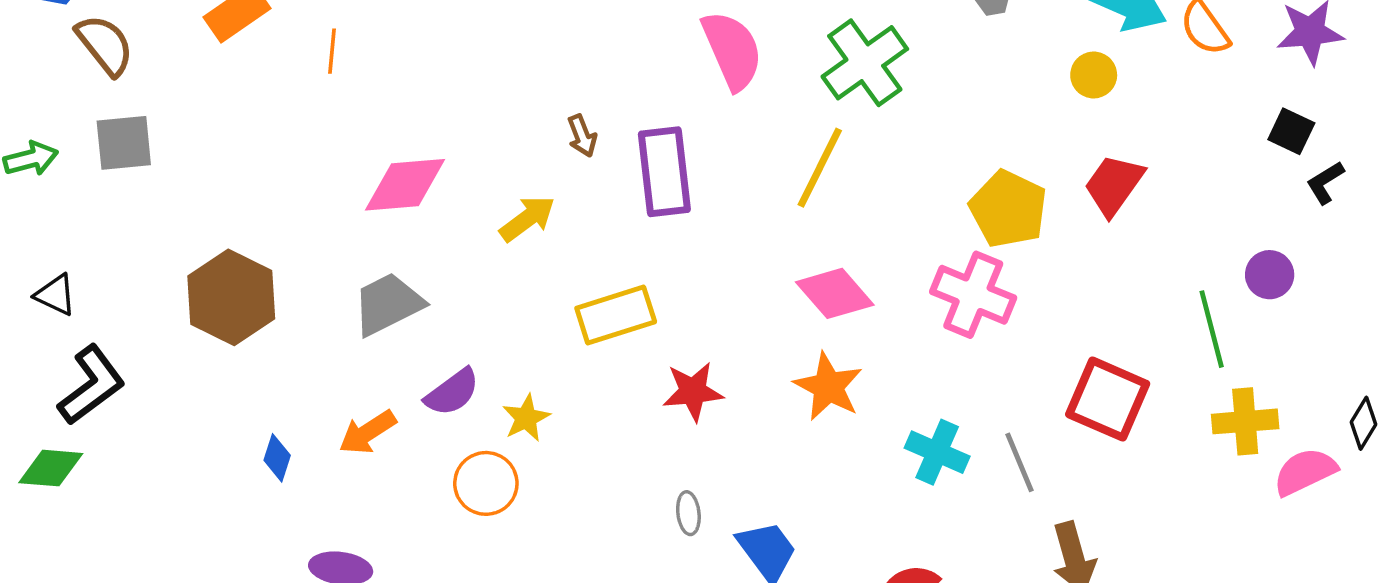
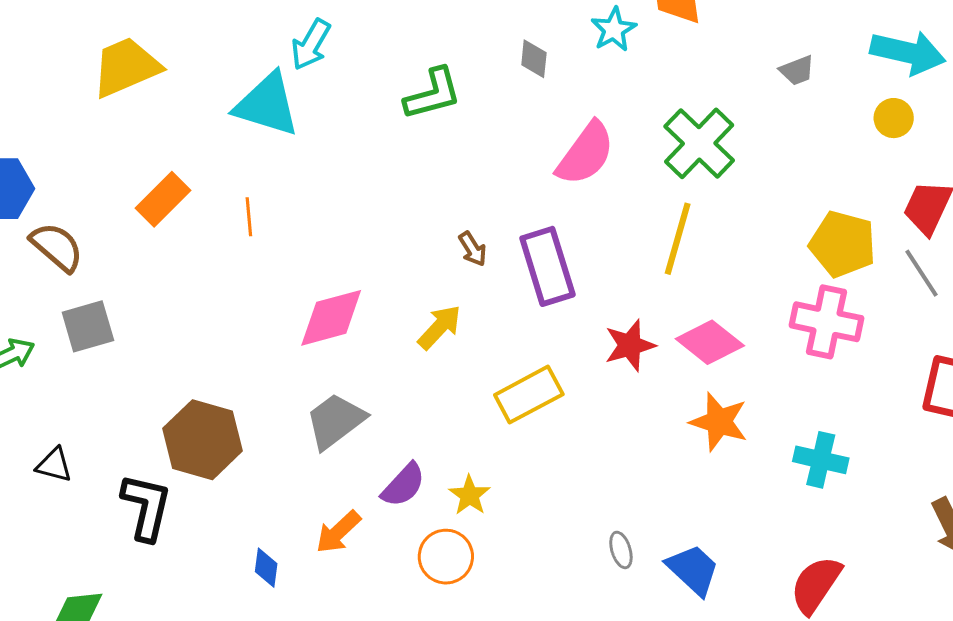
pink semicircle: (732, 50) -> (586, 154), turned 70
black L-shape: (92, 385) -> (146, 507), moved, turned -30
red star: (693, 392) -> (630, 345), moved
gray line: (1019, 462) -> (922, 273), moved

